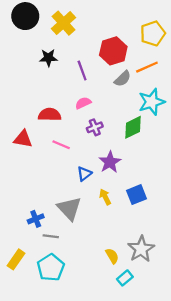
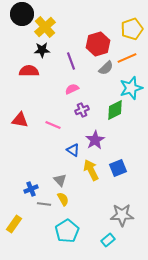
yellow cross: (63, 23) -> (45, 27), moved
red semicircle: (50, 115) -> (29, 71), moved
blue triangle: (84, 174) -> (73, 150), turned -48
yellow arrow: (105, 197) -> (91, 170), size x1.5
gray triangle: (69, 208) -> (60, 180), size x0.6
gray star: (141, 249) -> (122, 215), turned 30
yellow semicircle: (112, 256) -> (63, 199), moved
cyan pentagon: (51, 268) -> (67, 231), moved

